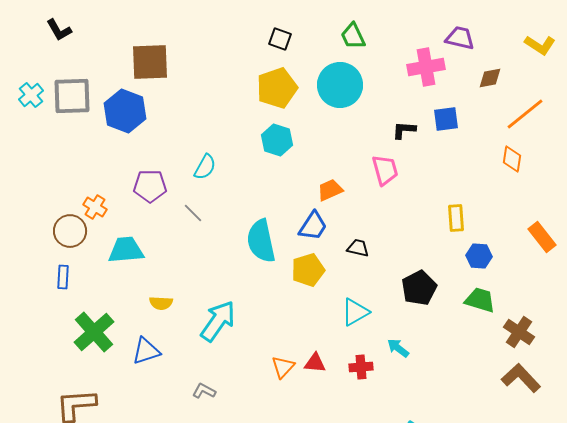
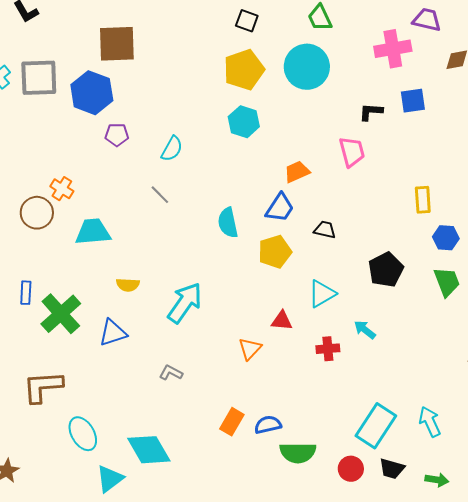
purple pentagon: (150, 186) -> (117, 135), moved, size x0.7
cyan semicircle: (261, 241) -> (228, 223), size x0.7
blue rectangle: (63, 277) -> (26, 293), moved
green trapezoid: (480, 300) -> (447, 282), turned 52
red triangle: (315, 363) -> (282, 321), moved

